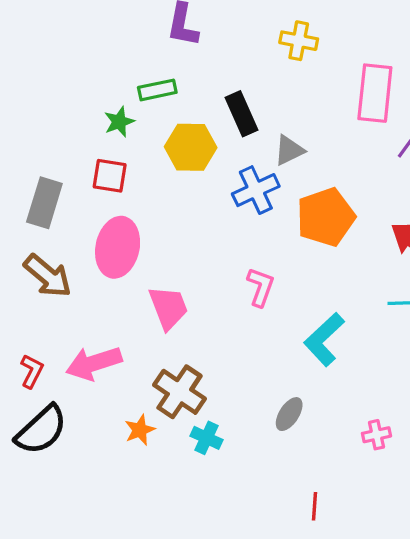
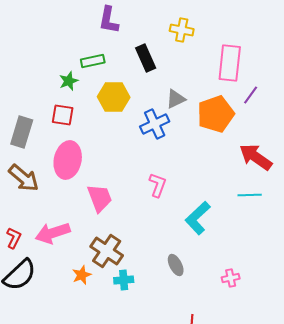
black rectangle: (241, 114) -> (146, 58), moved
orange pentagon: (326, 217) -> (216, 114), moved
gray ellipse: (289, 414) -> (176, 265), turned -60
cyan cross: (207, 438) -> (124, 280), turned -30

